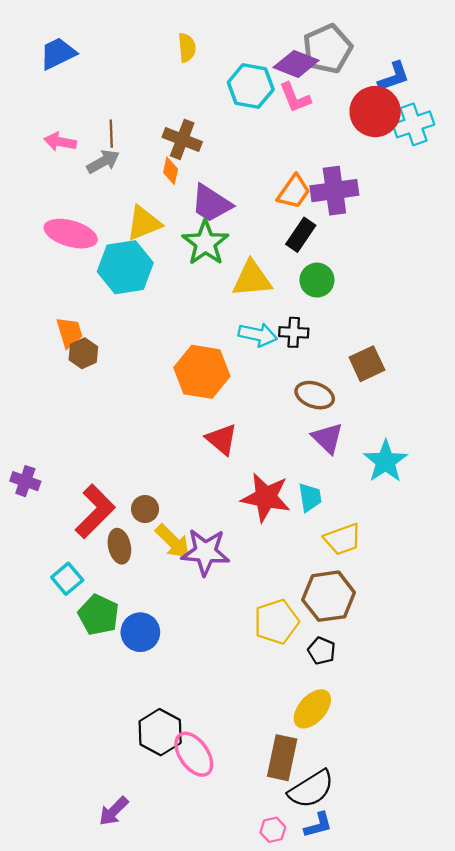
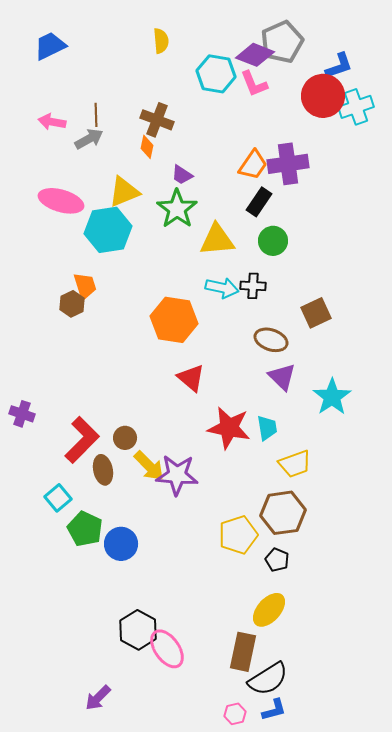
purple trapezoid: (211, 203) -> (182, 175), size x0.6
orange trapezoid: (69, 332) -> (85, 286), moved

